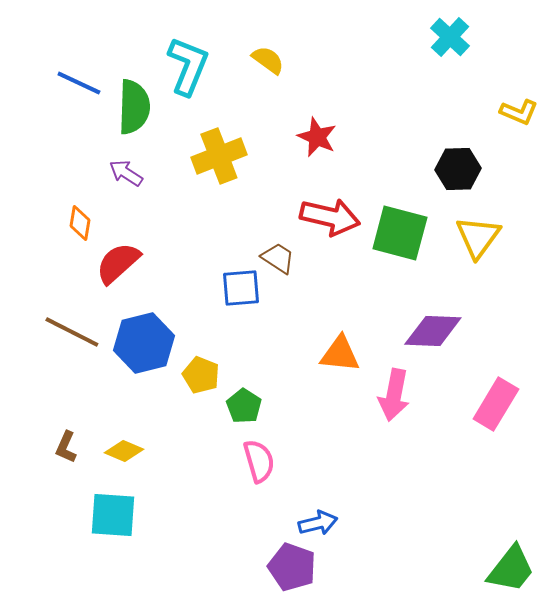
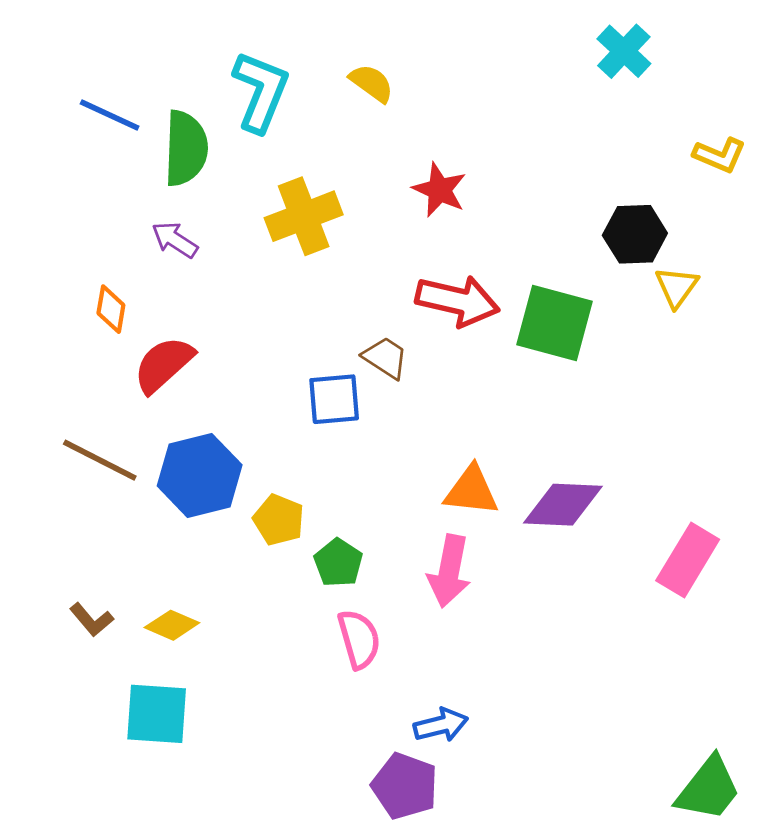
yellow triangle: (478, 237) -> (677, 287), moved, size x0.7
purple diamond: (433, 331) -> (563, 505), moved
pink arrow: (394, 395) -> (449, 571), moved
brown L-shape: (66, 447) -> (92, 620), turned -64

